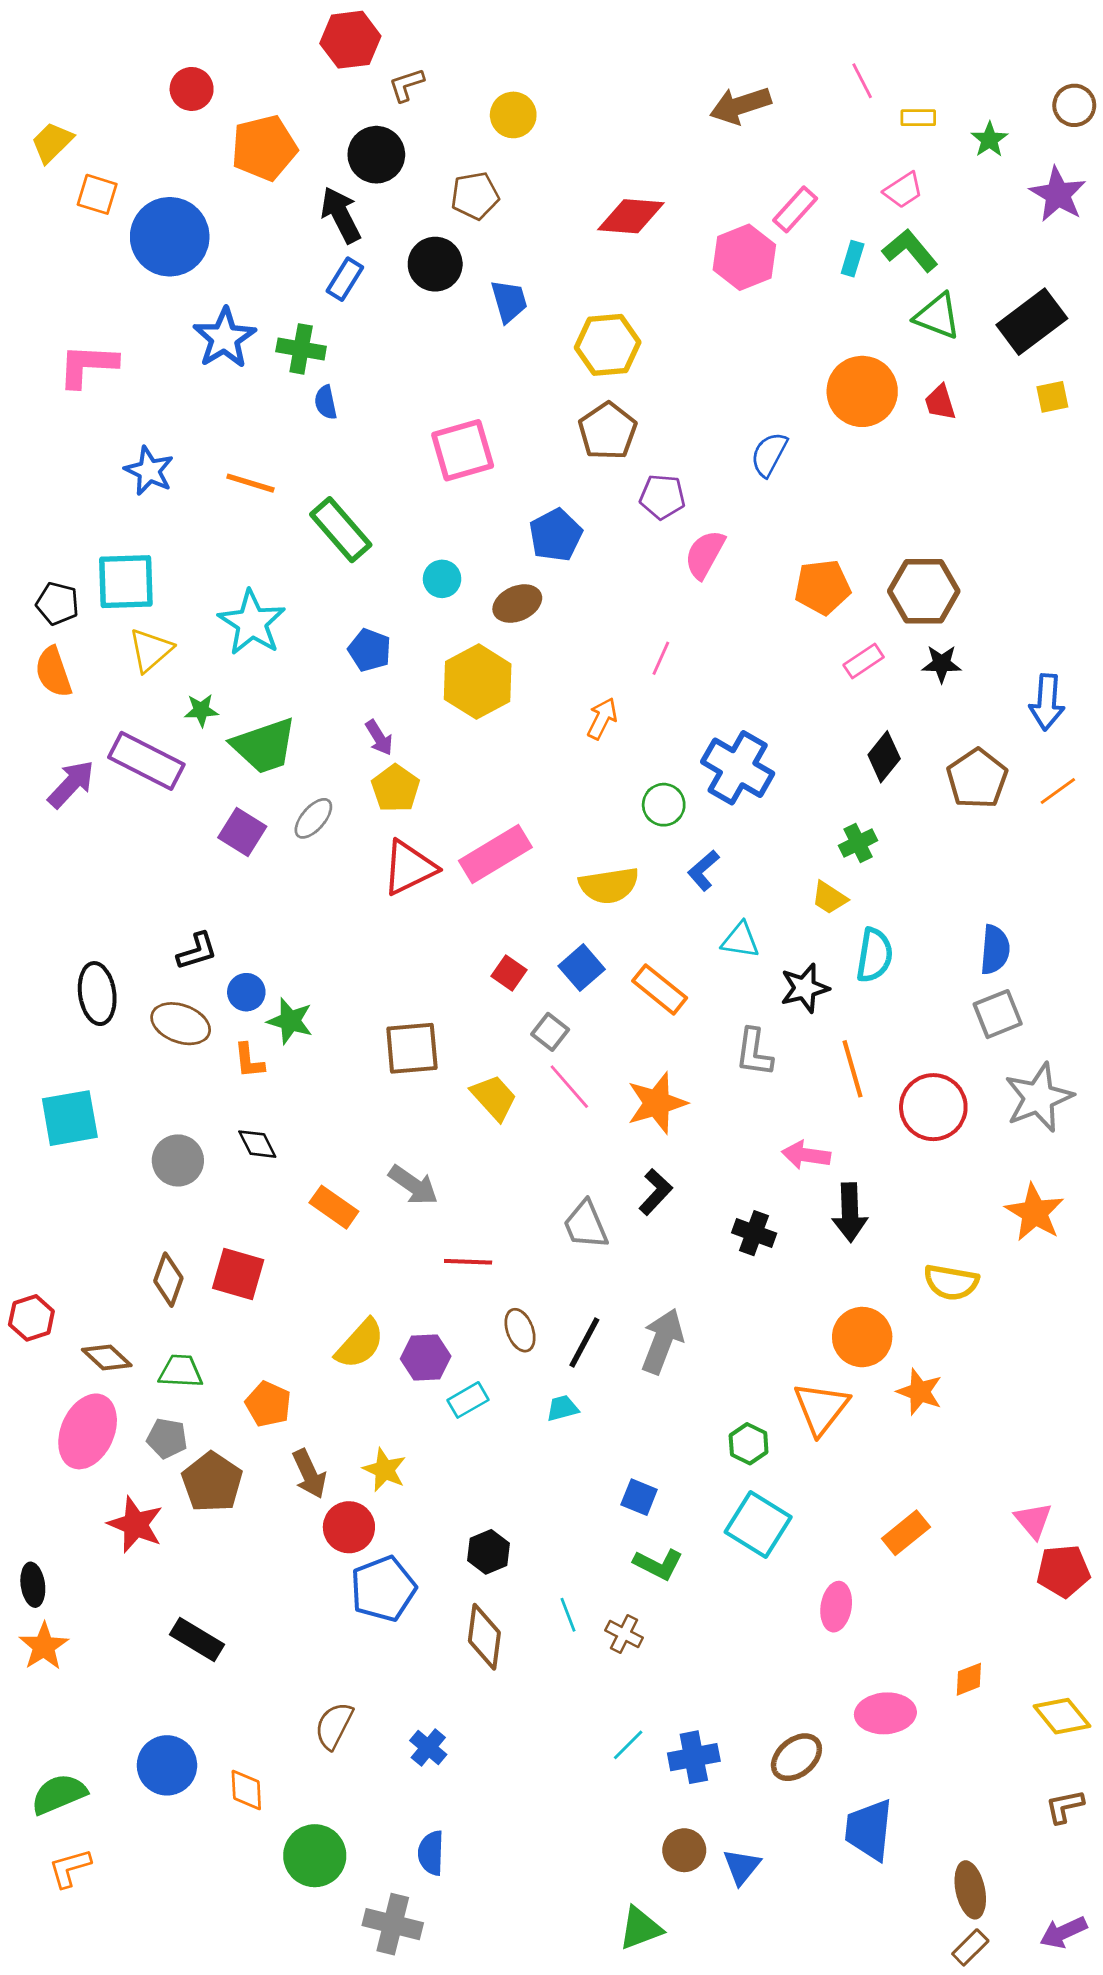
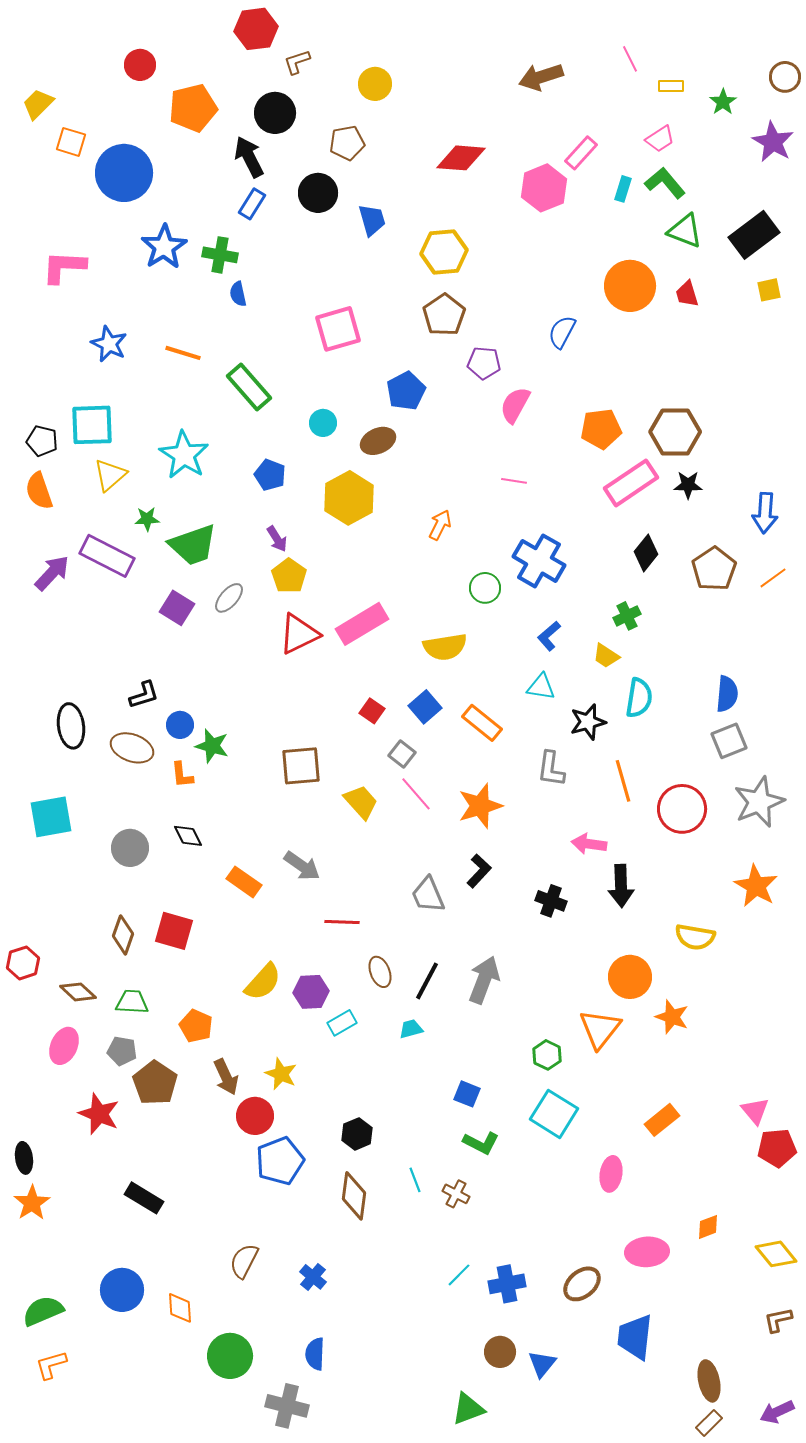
pink line: (661, 658) -> (514, 481), moved, turned 75
pink rectangle: (864, 661) -> (631, 483), size x1.8
blue L-shape: (703, 870) -> (549, 636), moved
pink ellipse: (88, 1431) -> (64, 1046), size x0.7

